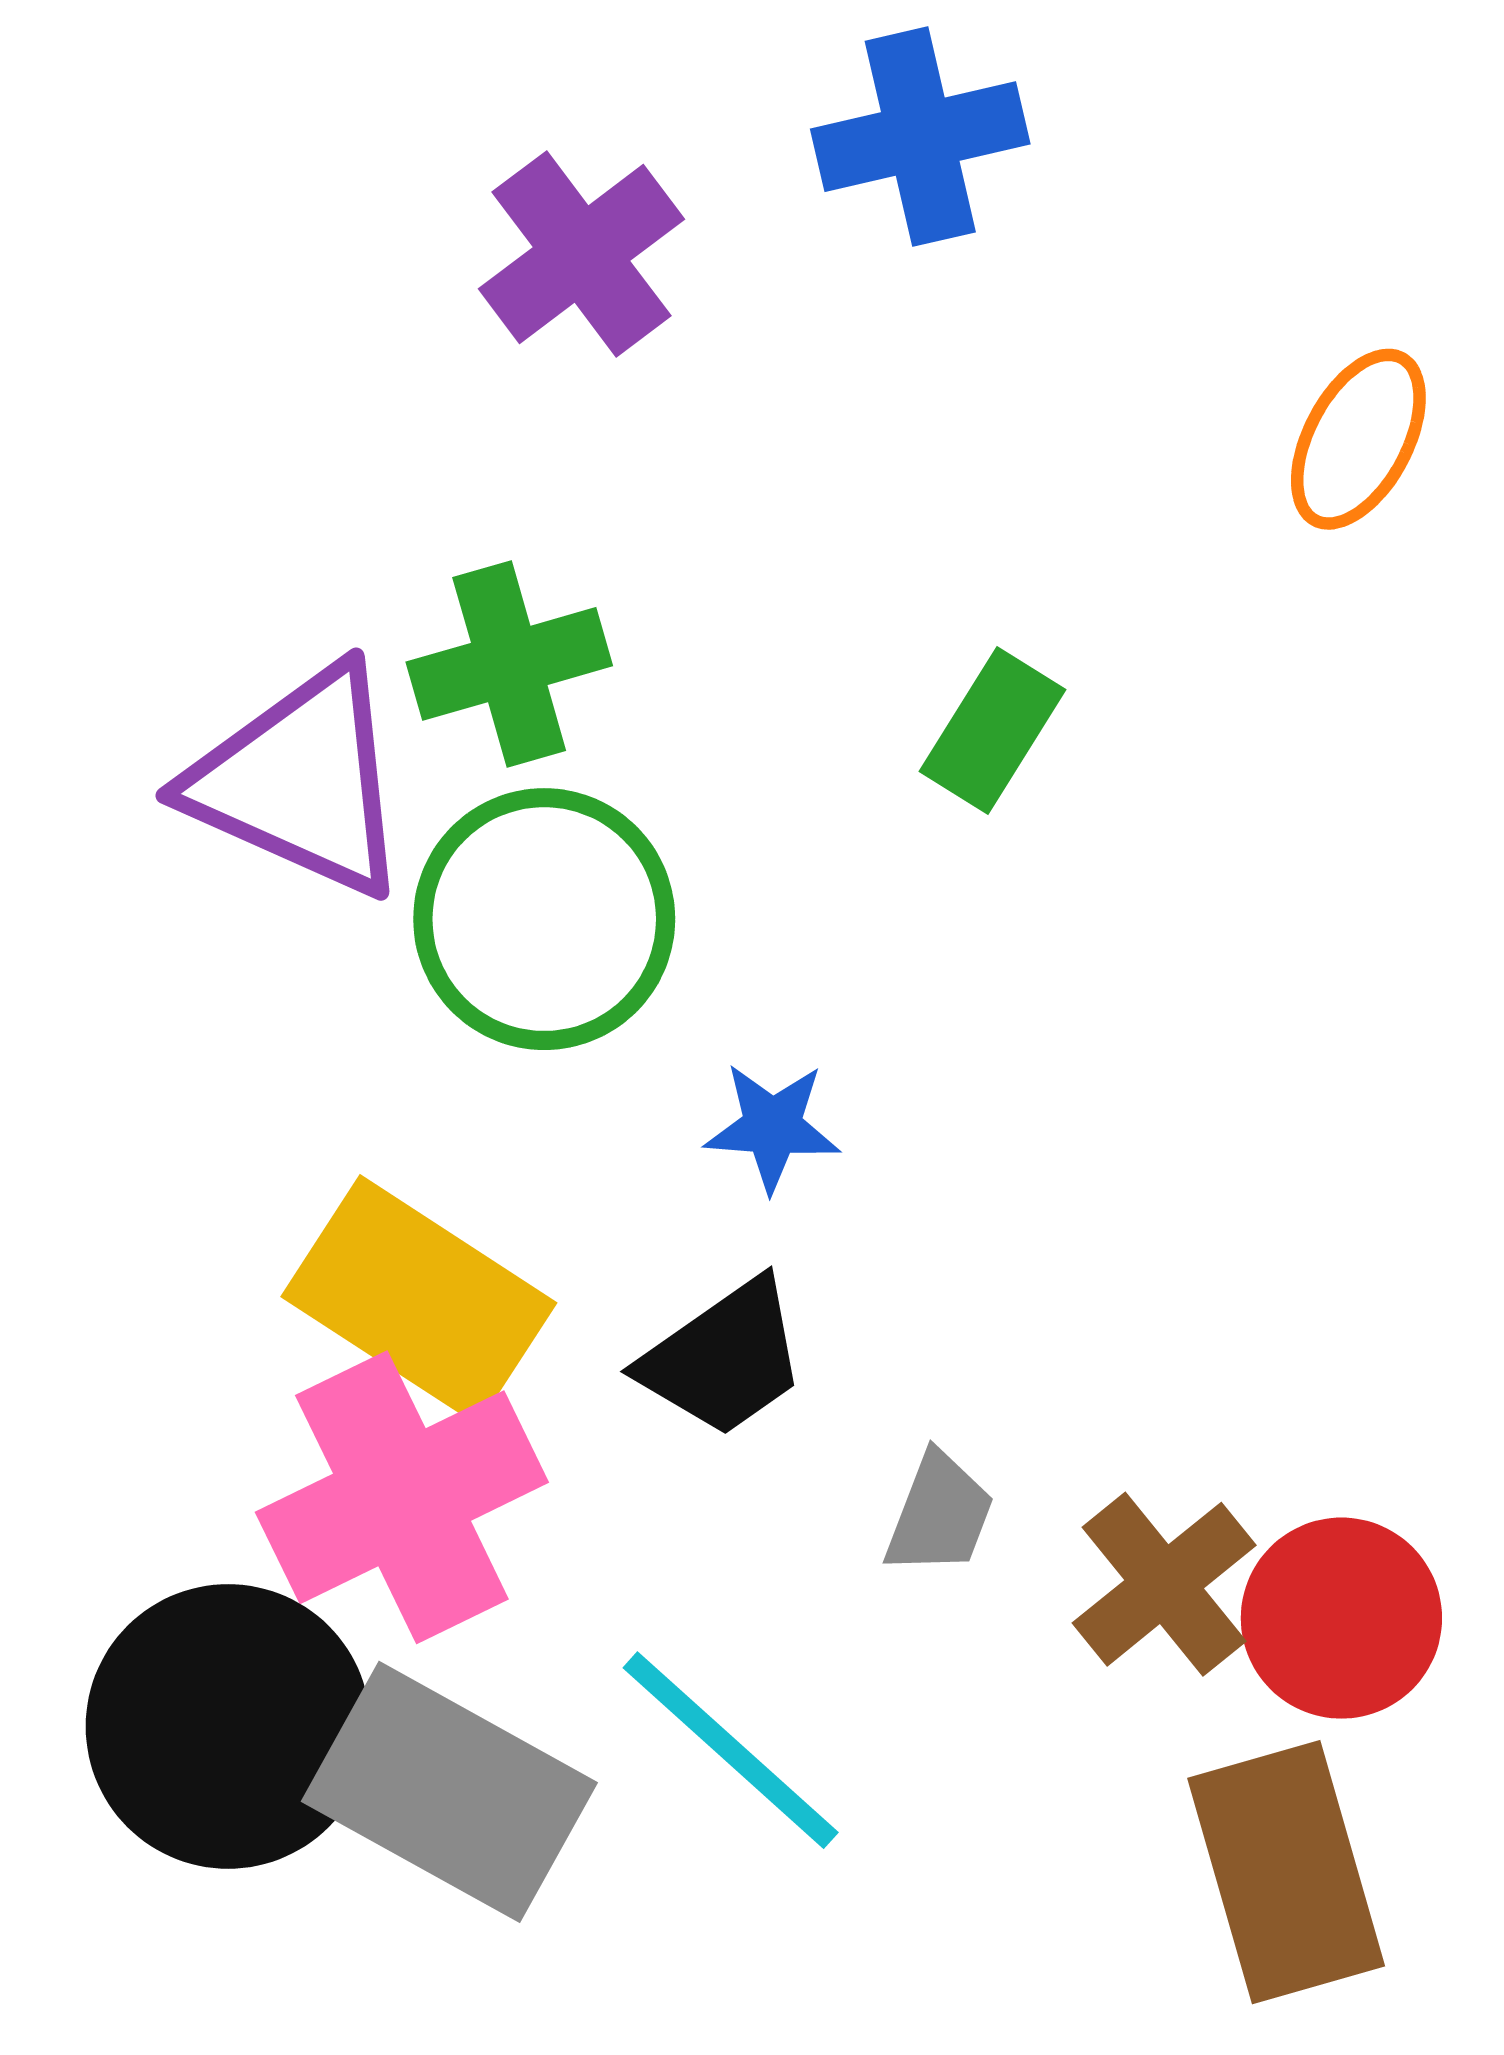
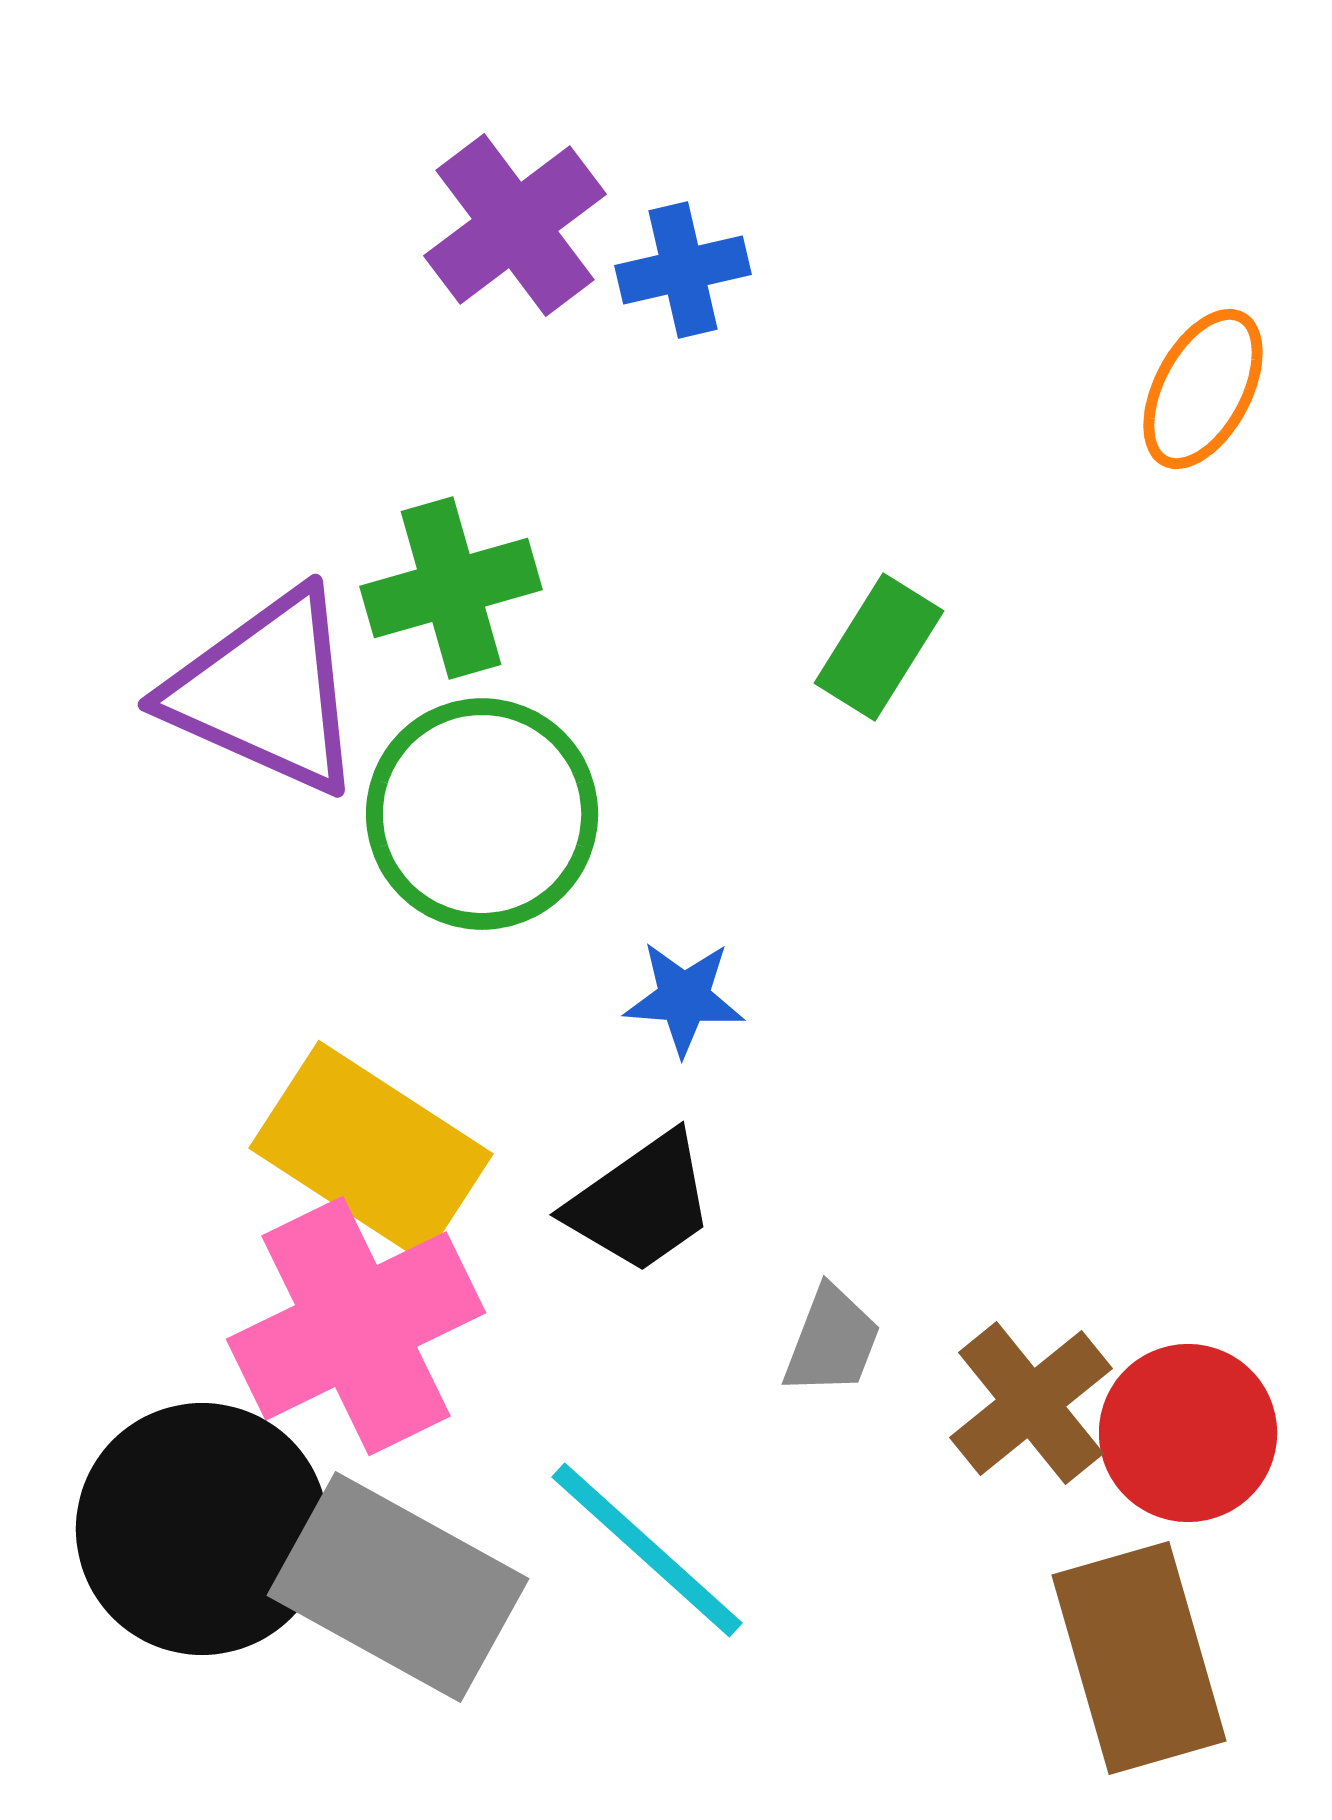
blue cross: (920, 137) -> (683, 270), moved, size x0.7

